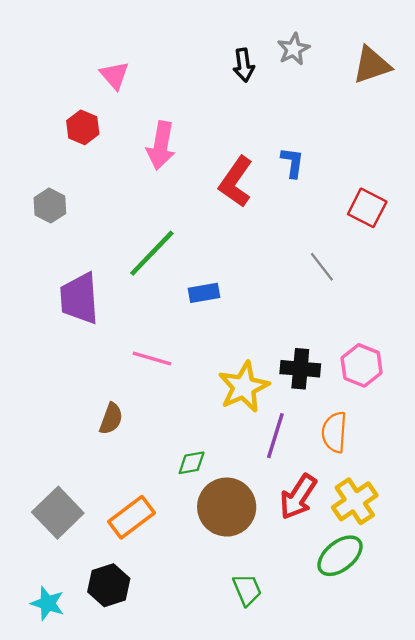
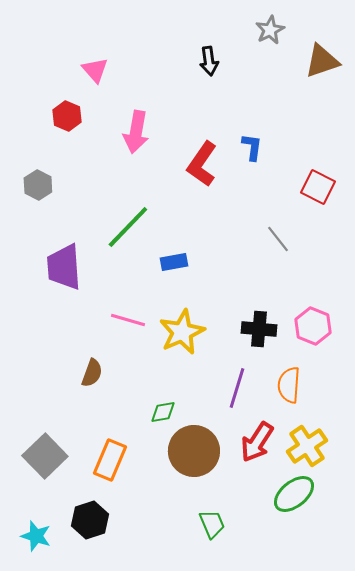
gray star: (294, 49) -> (270, 30), moved
yellow star: (244, 387) -> (182, 332), moved
orange rectangle: (131, 517) -> (110, 460), turned -30

